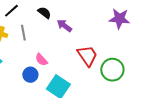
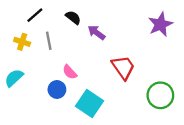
purple star: (119, 19) -> (160, 24), turned -30
green circle: (112, 70) -> (160, 95), moved

